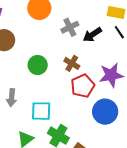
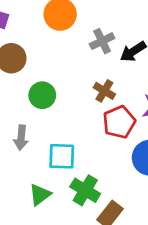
green circle: (38, 65) -> (42, 95), moved

